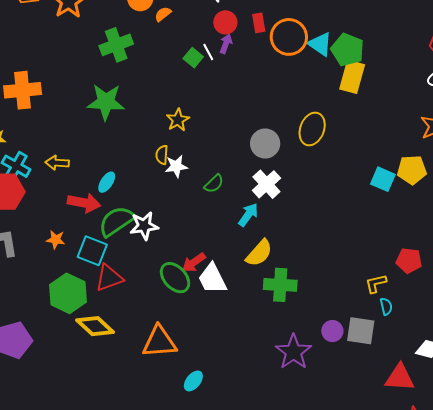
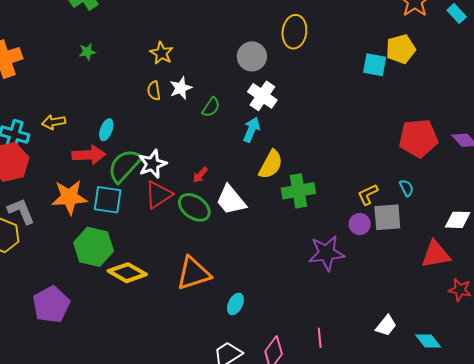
green star: (106, 102) -> (87, 52), size x0.5
white star: (176, 166) -> (181, 88), moved
orange star: (56, 240) -> (69, 197), size x1.8
red pentagon: (409, 261) -> (418, 138), size x1.5
red arrow: (194, 262) -> (200, 175), moved, size x0.7
red triangle: (109, 278) -> (158, 195), moved
yellow L-shape: (376, 283) -> (368, 194), moved
purple star: (293, 352) -> (326, 253), turned -30

